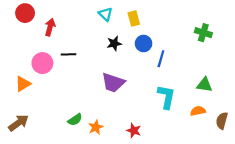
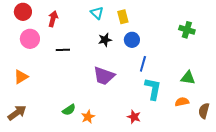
red arrow: (50, 27) -> (53, 19), moved
blue line: (161, 59) -> (143, 64), moved
pink circle: (42, 63) -> (30, 39), moved
red star: (134, 130) -> (134, 117), moved

